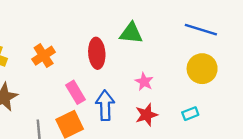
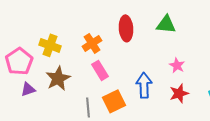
red ellipse: (97, 53) -> (126, 28), moved
pink rectangle: (75, 92) -> (100, 70), moved

